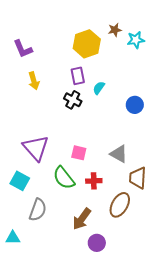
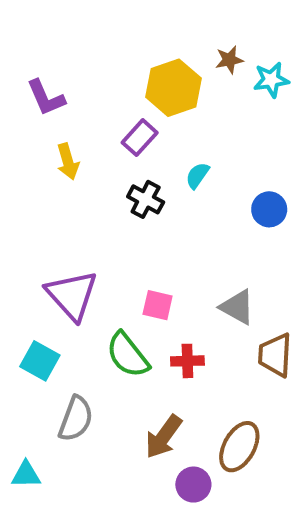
purple rectangle: (78, 76) -> (140, 138), moved, turned 54
brown ellipse: (120, 205) -> (239, 447), moved

